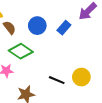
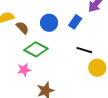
black line: (57, 80) -> (84, 50), moved

